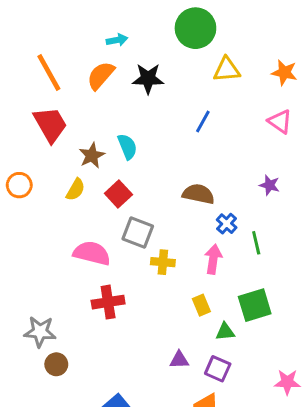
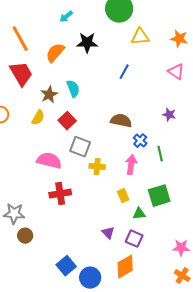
cyan arrow: (117, 40) -> (66, 17), turned 152
orange semicircle: (101, 76) -> (55, 53), moved
purple triangle: (179, 360) -> (108, 233), turned 48

